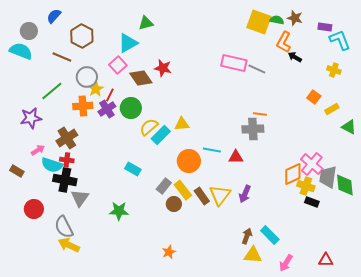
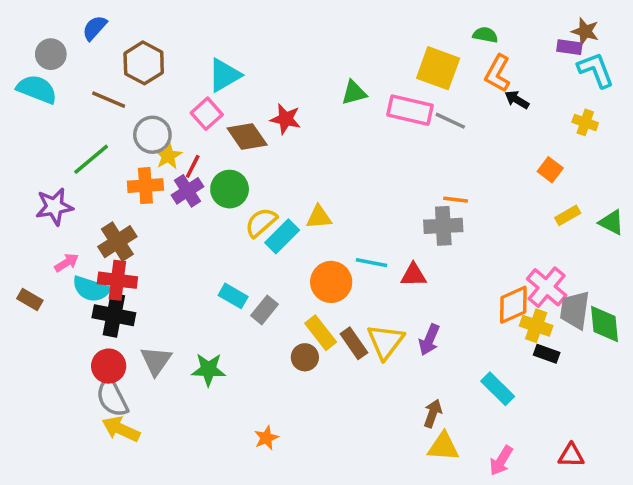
brown star: (295, 18) -> (585, 31), moved
yellow square: (259, 22) -> (438, 68), moved
green triangle: (146, 23) -> (354, 93), moved
yellow rectangle: (332, 109) -> (568, 215), moved
red cross: (67, 160) -> (117, 280), size x1.5
gray rectangle: (164, 186) -> (265, 310), moved
gray triangle: (80, 198) -> (156, 361), moved
red circle: (34, 209) -> (109, 366), moved
cyan rectangle: (270, 235) -> (498, 389), moved
orange star: (169, 252) -> (266, 438), moved

